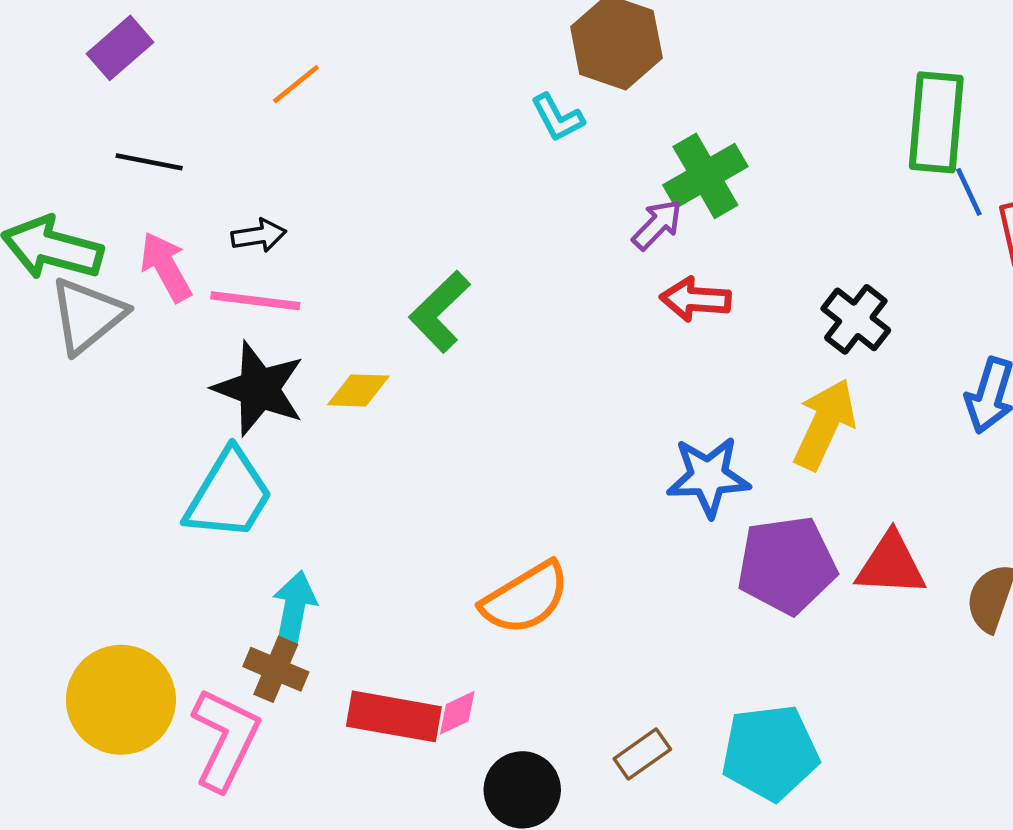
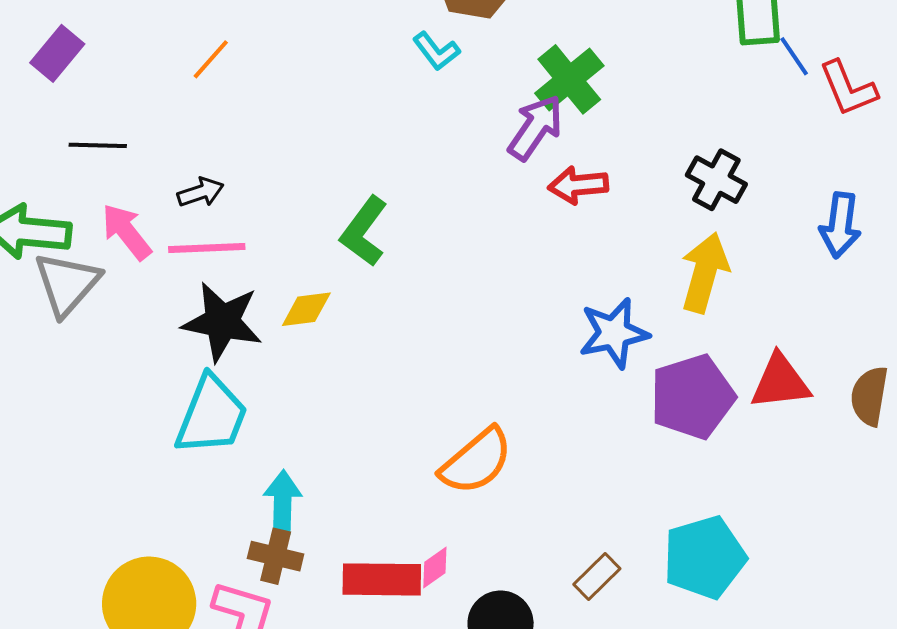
purple arrow: (657, 225) -> (535, 128), size x1.4

